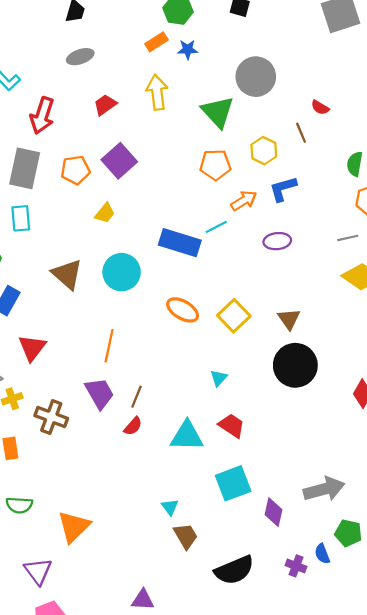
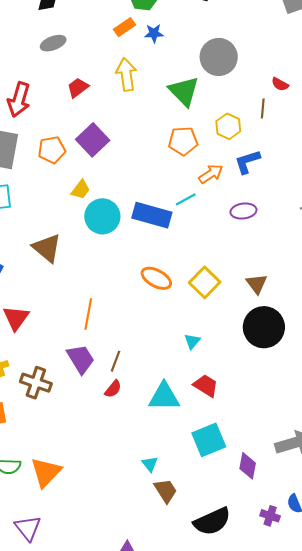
brown line: (301, 133) -> (263, 108), turned 30
cyan circle: (122, 272) -> (102, 216), moved
orange triangle: (74, 527) -> (46, 472), moved

